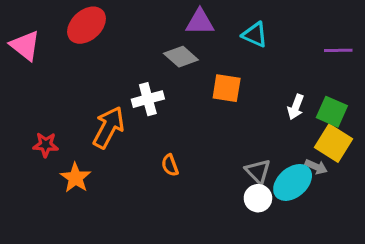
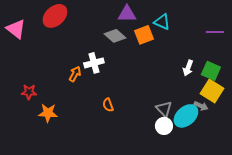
orange square: (227, 88) -> (144, 35), moved, turned -30
orange arrow: (109, 127) -> (75, 74), moved, size x0.6
orange star: (76, 178) -> (48, 113), turned -30

